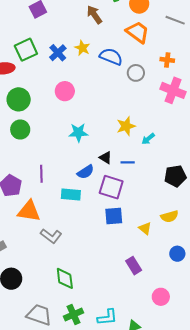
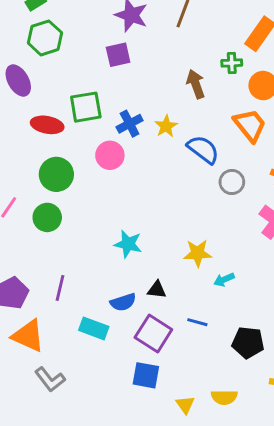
pink circle: (65, 91) -> (110, 155), moved
black triangle: (106, 158) -> (157, 290), turned -40
blue line: (128, 162) -> (197, 322), moved

